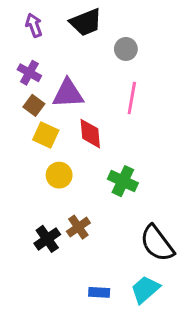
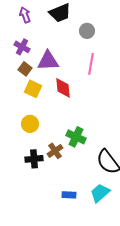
yellow circle: (59, 175) -> (30, 124), moved
green cross: (123, 181) -> (76, 137), moved
black cross: (47, 239) -> (34, 159), turned 30

